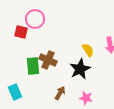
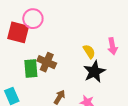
red square: (21, 32) -> (18, 32), size x1.5
black star: (80, 69) -> (94, 72), moved

